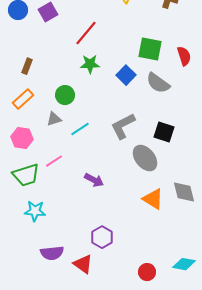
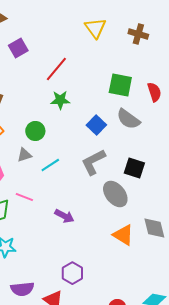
blue square: (126, 75) -> (96, 125), moved
pink line: (54, 161) -> (24, 197), turned 54

